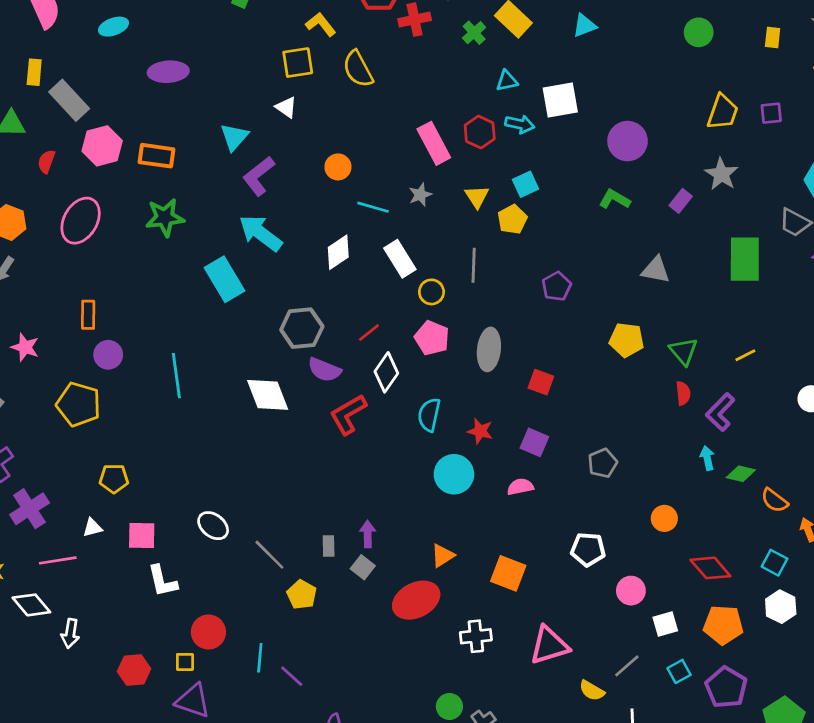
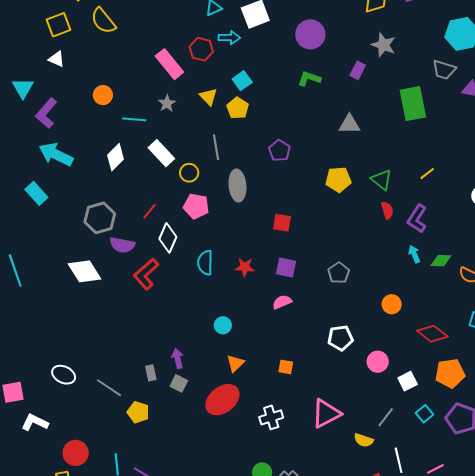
cyan rectangle: (224, 279) -> (36, 193), size x0.7
gray ellipse: (489, 349) -> (237, 185), moved
cyan circle: (454, 474) -> (223, 325), moved, size x0.6
orange square: (508, 573) -> (286, 367), size x0.6
white L-shape: (162, 581) -> (35, 422), turned 140

